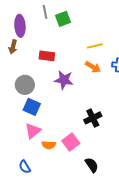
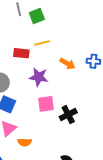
yellow line: (95, 46) -> (42, 43), moved
pink square: (71, 142) -> (46, 104), moved, turned 30

